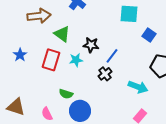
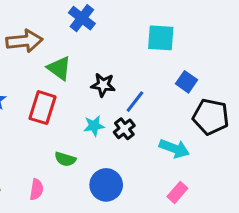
blue square: (149, 35) -> (186, 82), moved
cyan star: (76, 60) -> (94, 126), moved
blue circle: (80, 111) -> (106, 185), moved
pink semicircle: (47, 114) -> (36, 189), turned -144

